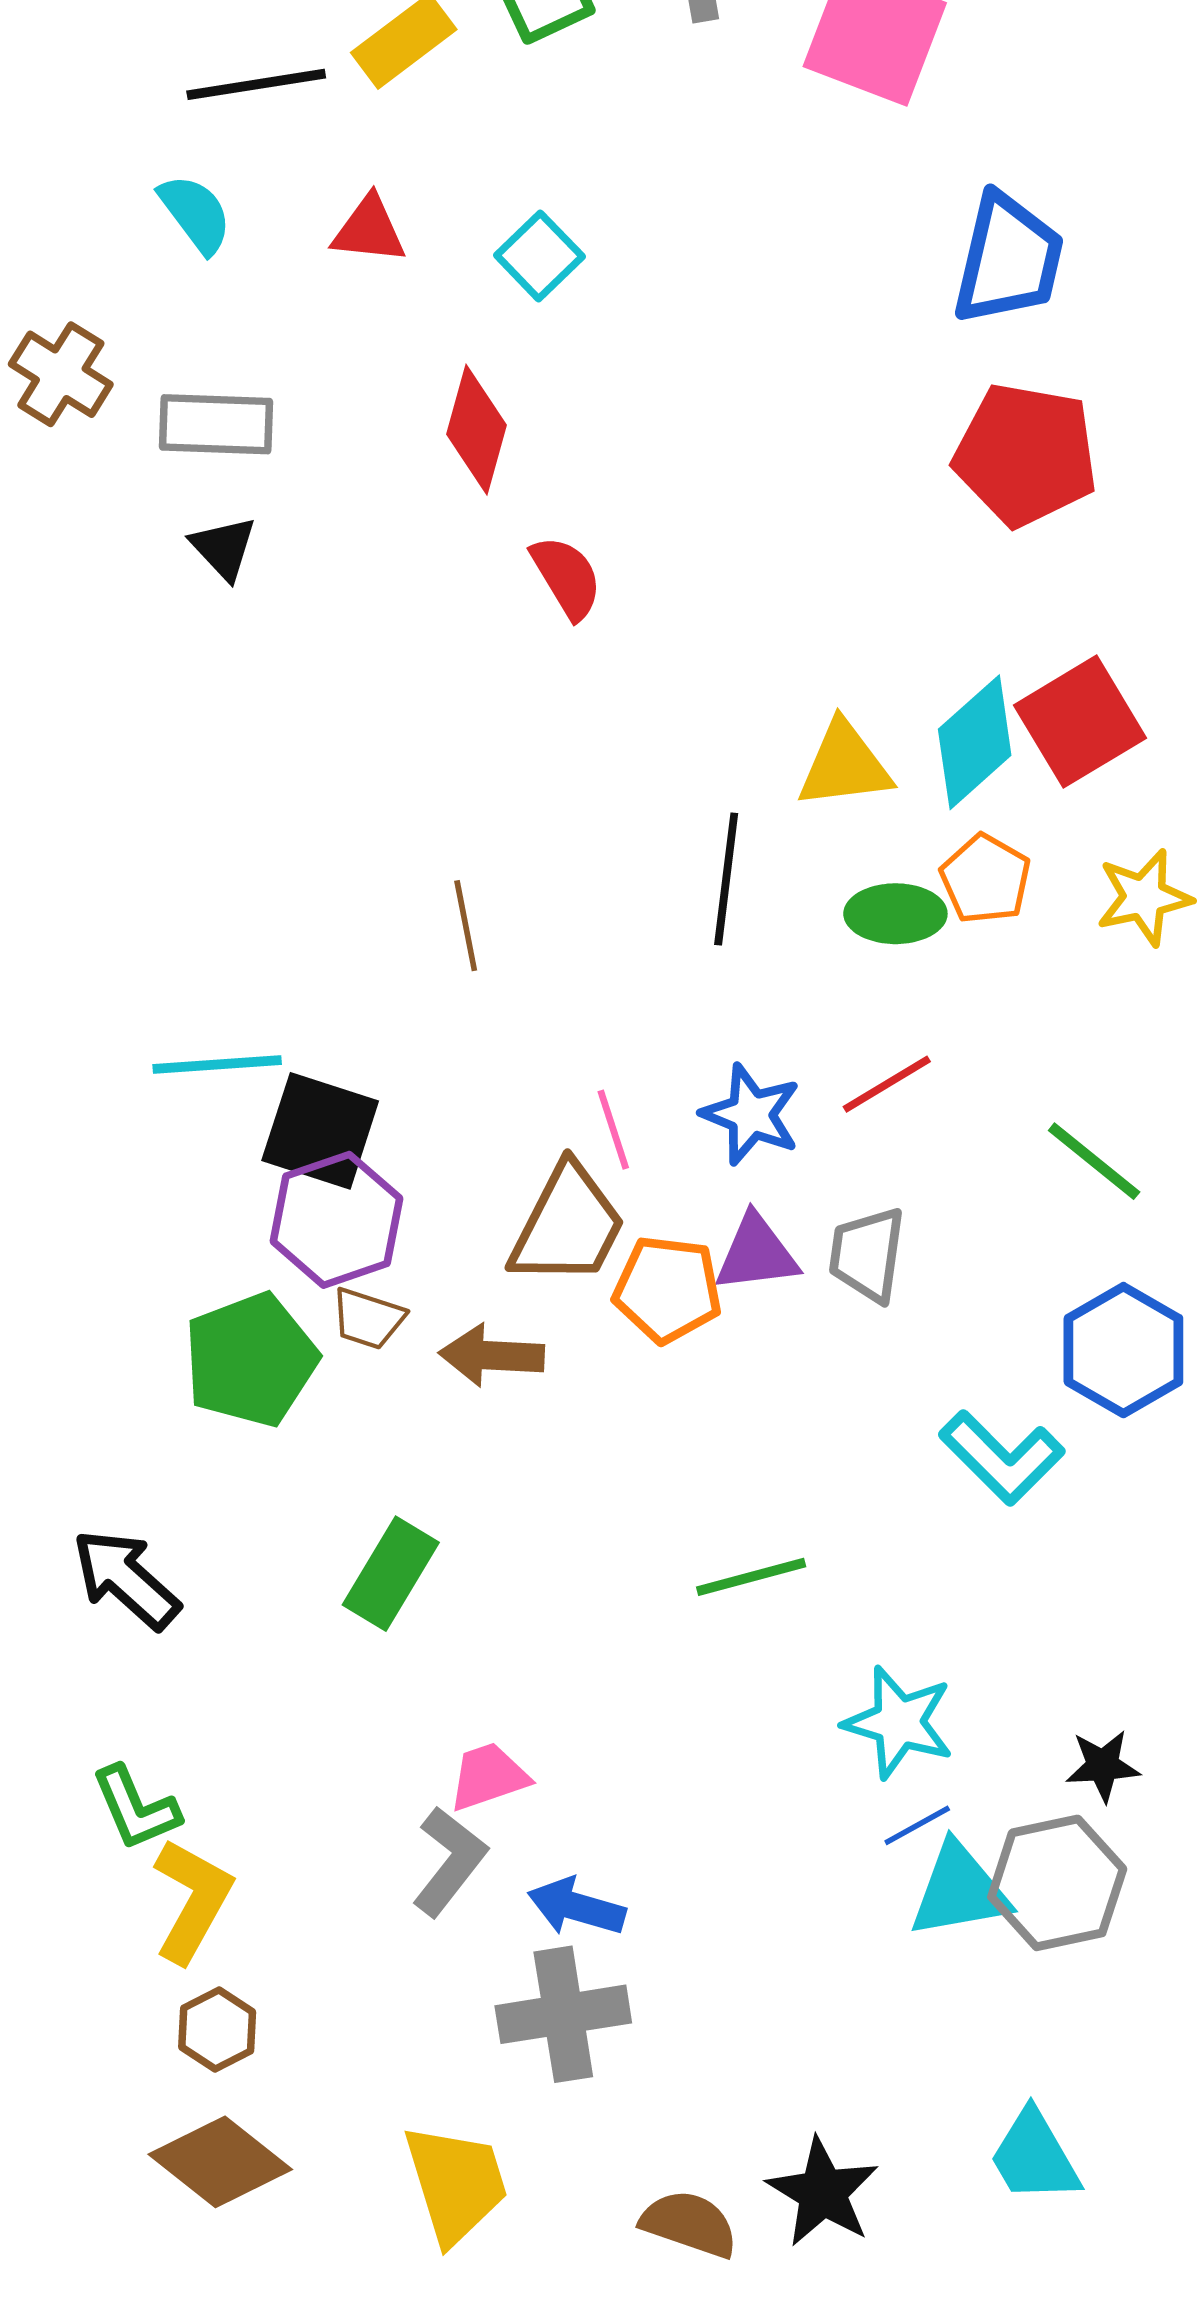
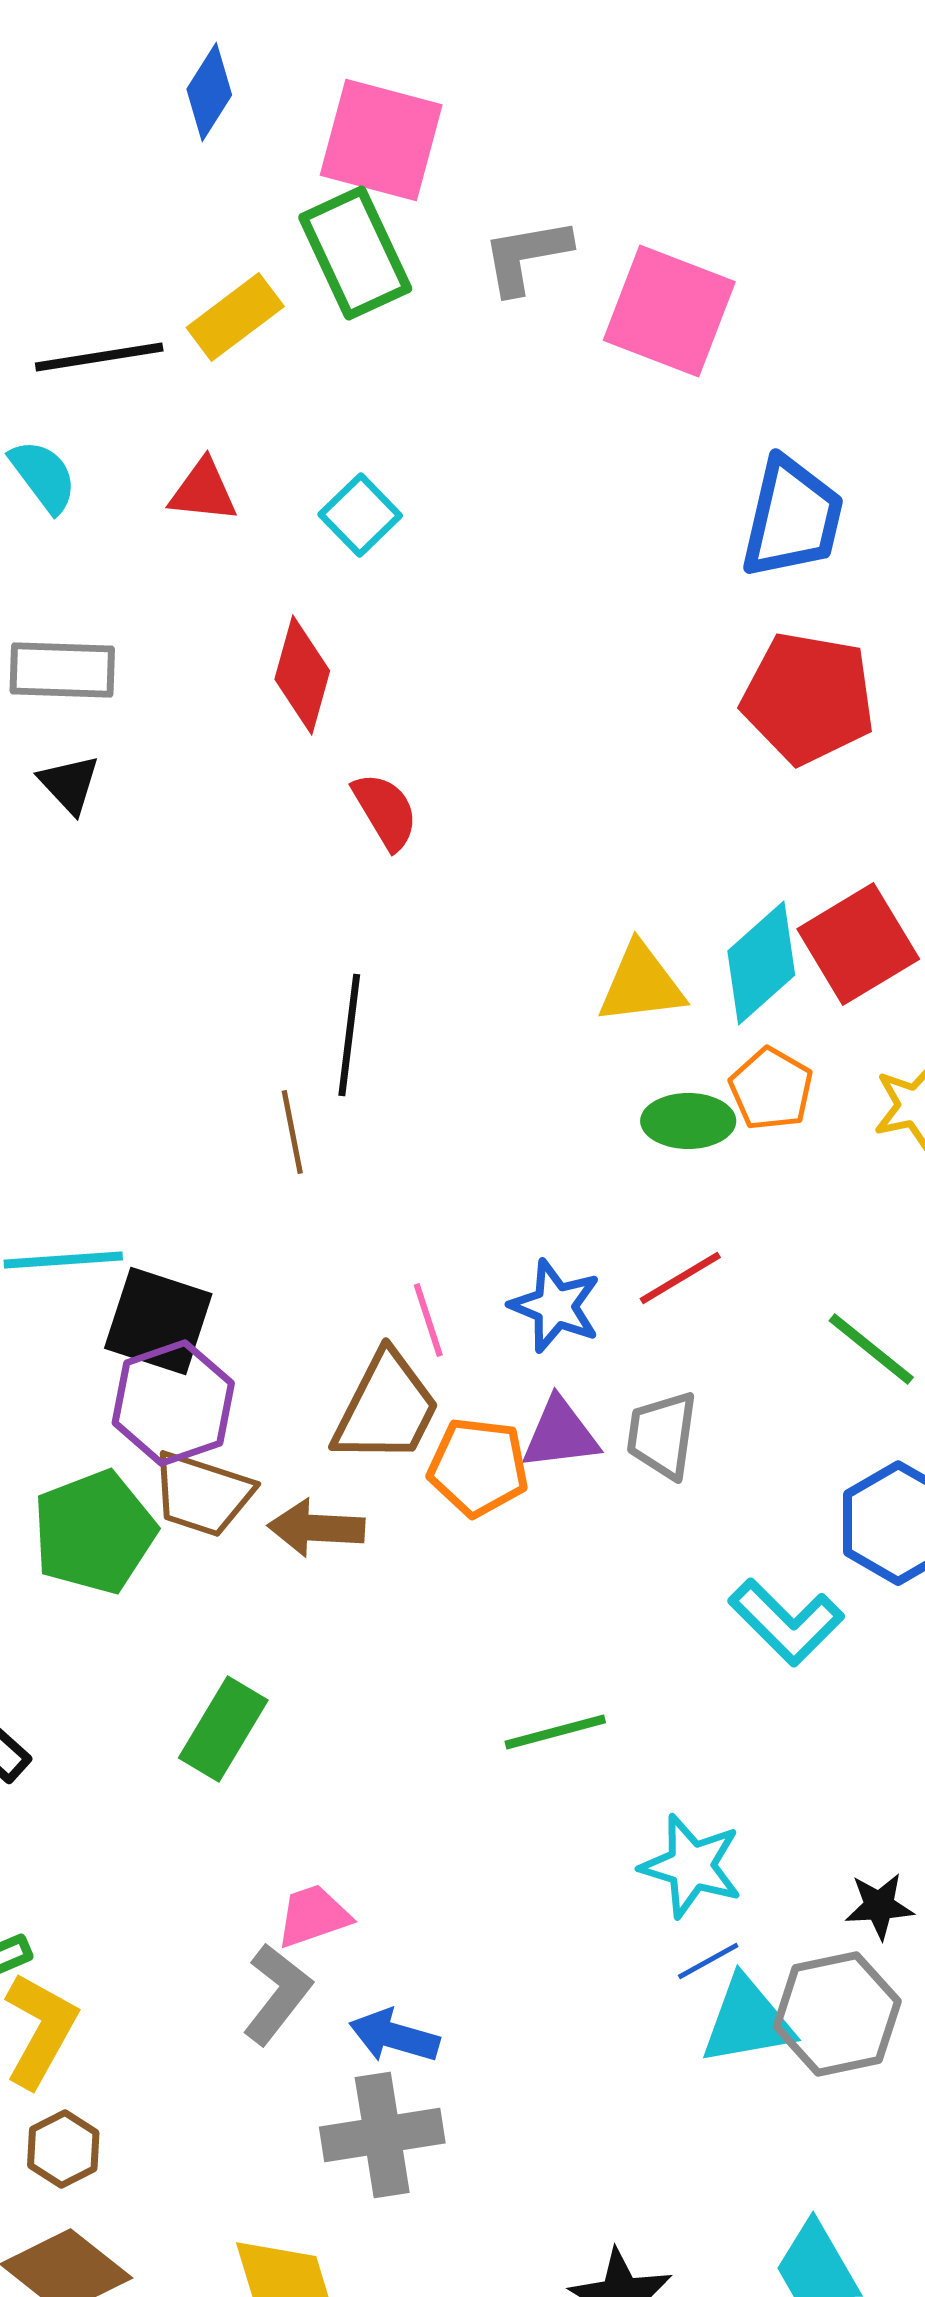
black line: (726, 879) -> (349, 1035), moved
brown trapezoid: (368, 1319) -> (202, 1494), size x1.5

